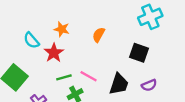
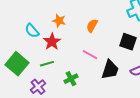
pink line: (89, 76) -> (90, 55), moved
green line: (64, 77) -> (47, 64), moved

